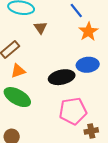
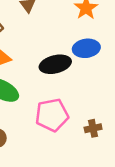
pink pentagon: (73, 111) -> (52, 115), moved

